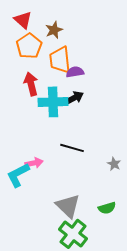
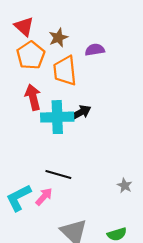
purple semicircle: (75, 72) -> (95, 50), moved
black line: (72, 148) -> (58, 175), moved
pink arrow: (34, 163) -> (44, 197), moved, turned -36

